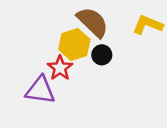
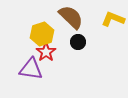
yellow hexagon: (74, 44) -> (42, 34), moved

